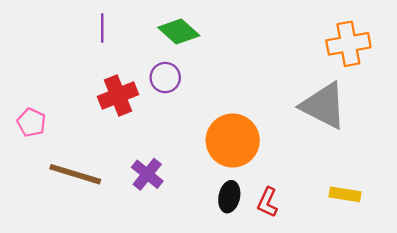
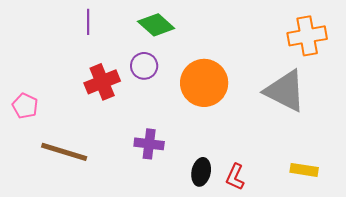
orange circle: (233, 140) -> (204, 83), moved
purple cross: (147, 174) -> (149, 144), moved, turned -32

